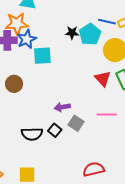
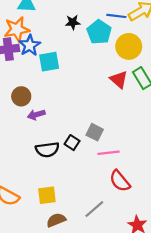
black star: (72, 33) -> (73, 22), moved
purple arrow: (62, 107) -> (36, 115), moved
pink line: (107, 115) -> (108, 153), moved
red semicircle: (94, 169) -> (120, 181), turned -110

